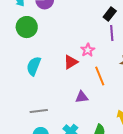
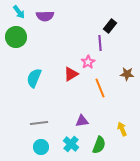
green circle: (27, 27) -> (16, 37), moved
purple line: (112, 33) -> (100, 43), moved
purple triangle: (82, 97) -> (82, 121), moved

